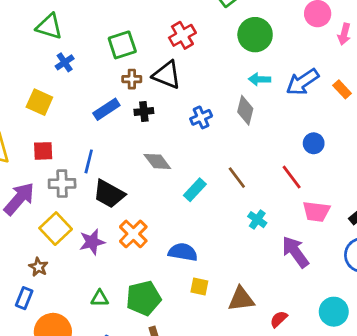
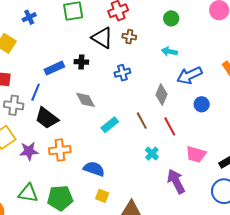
green circle: (255, 35) -> (171, 18), size x0.6
brown cross: (132, 79) -> (129, 37), moved
blue arrow: (302, 82) -> (189, 75), moved
blue rectangle: (106, 109) -> (54, 68), moved
gray diamond: (245, 110) -> (162, 94), moved
red line: (292, 177) -> (170, 126), moved
orange cross: (133, 234) -> (60, 150), turned 30
green triangle: (100, 298) -> (28, 193), size x1.5

